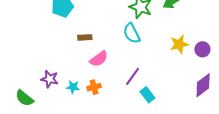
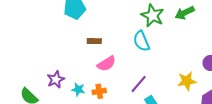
yellow star: (179, 44) -> (187, 81), moved
purple star: (50, 79) -> (56, 80), turned 30

